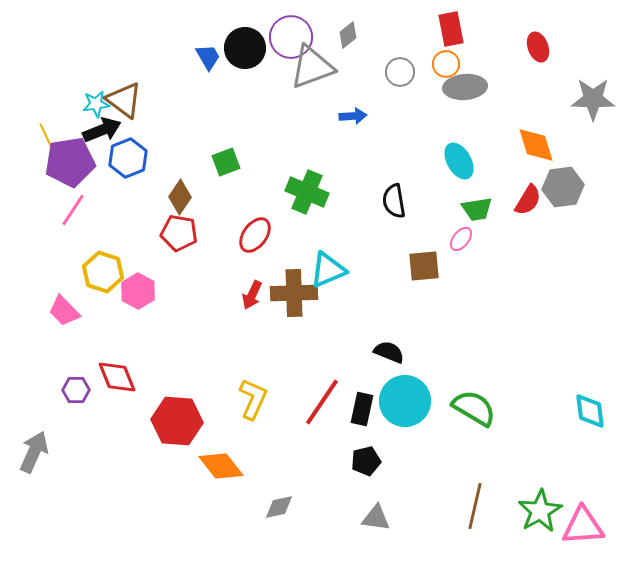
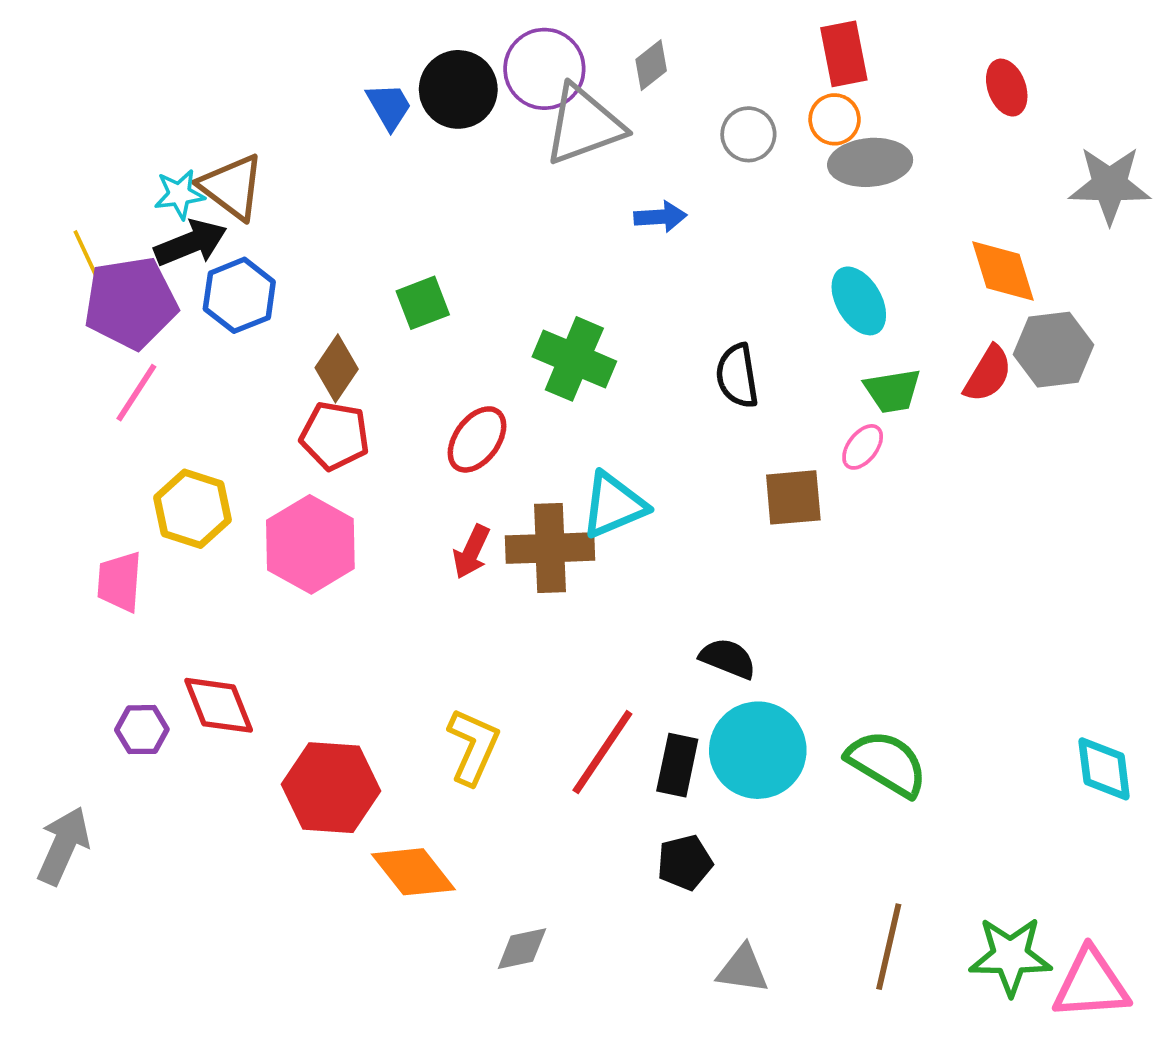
pink hexagon: (138, 291) -> (310, 544), moved, size x1.4
pink trapezoid: (64, 311) -> (119, 582), turned 48
green star: (540, 511) -> (1010, 956), turned 30
gray triangle: (376, 518) -> (743, 969), moved

